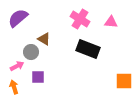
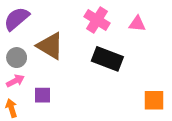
brown triangle: (44, 39) -> (50, 46), size x1.6
gray circle: (31, 52) -> (17, 58), moved

